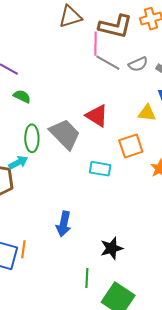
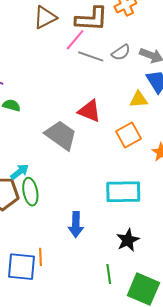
pink line: (96, 44) -> (75, 40), turned 50
green ellipse: (32, 138) -> (30, 192), moved
cyan rectangle: (100, 169) -> (123, 192), moved, size x1.6

